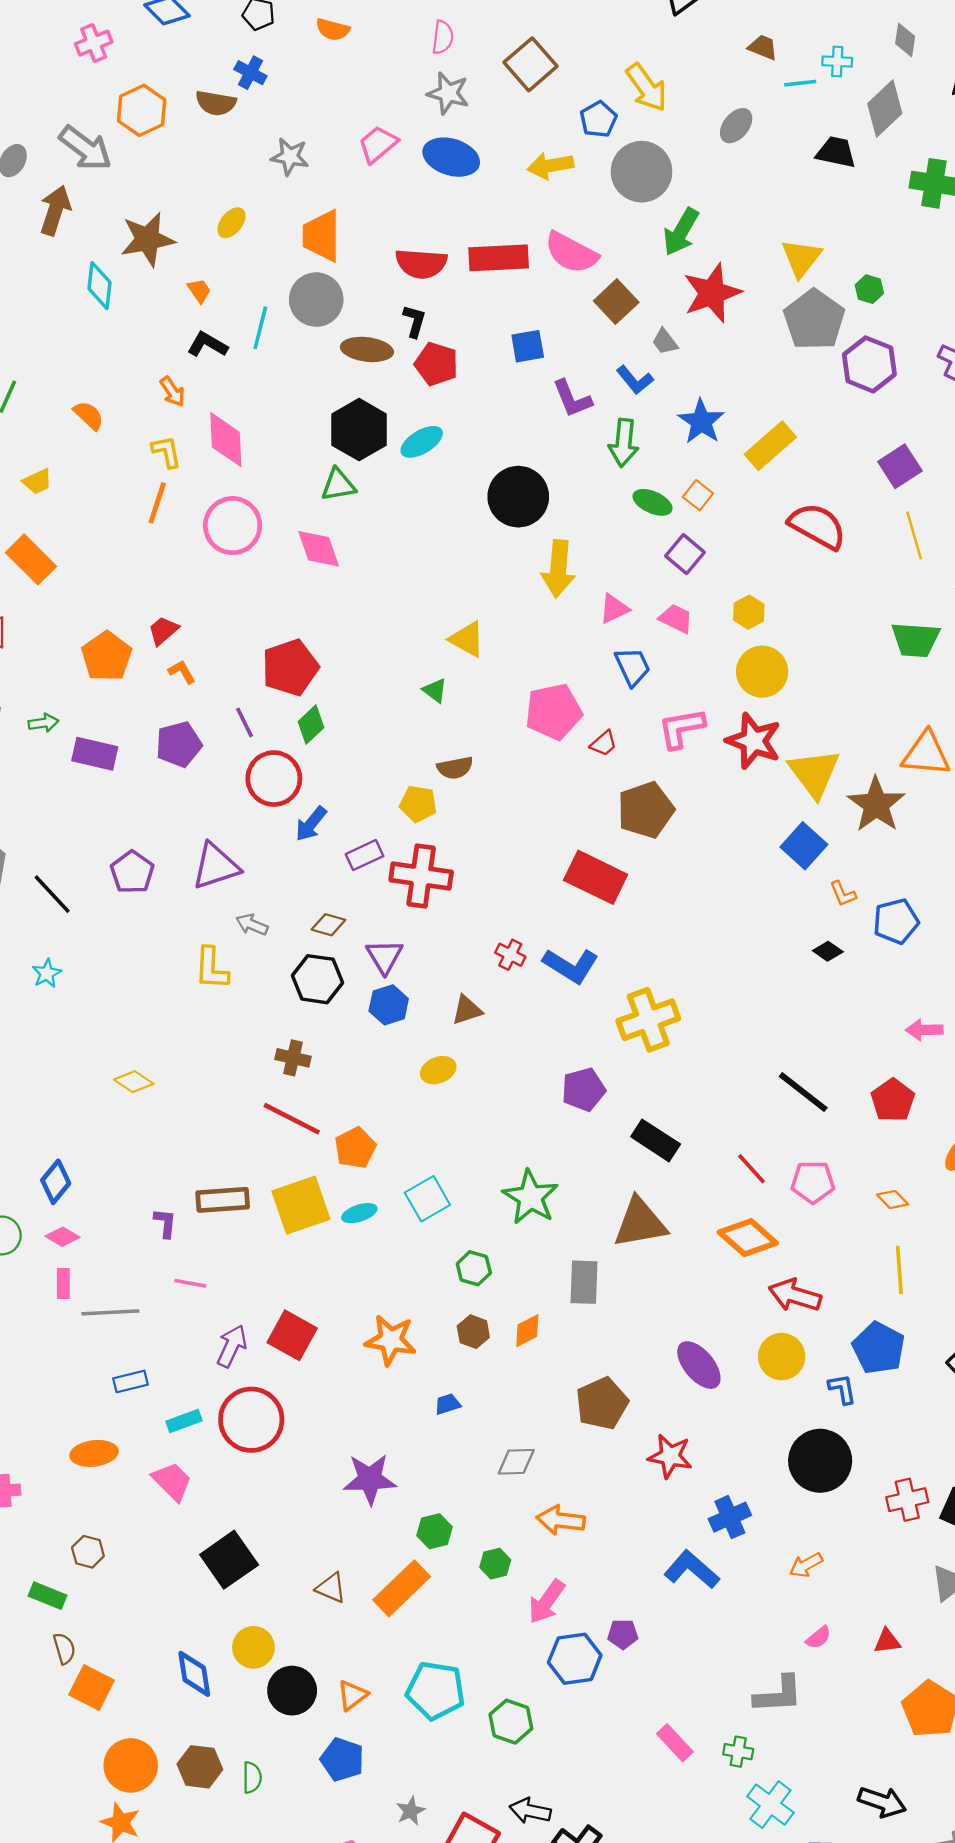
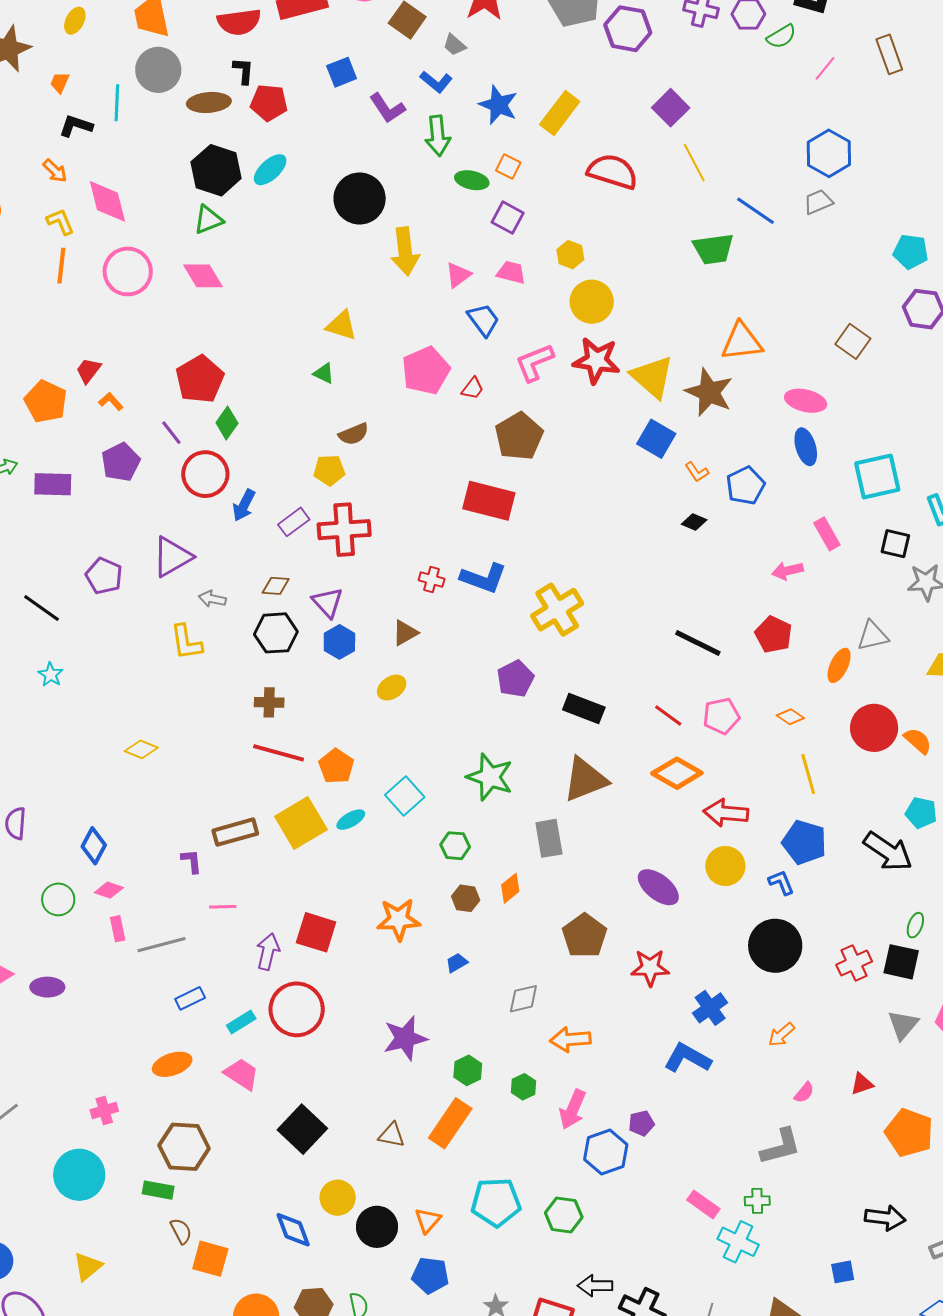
orange trapezoid: (199, 291) -> (60, 82), turned -110
brown hexagon: (88, 1552) -> (184, 1147), size x1.8
cyan cross: (770, 1805) -> (738, 1242), moved

